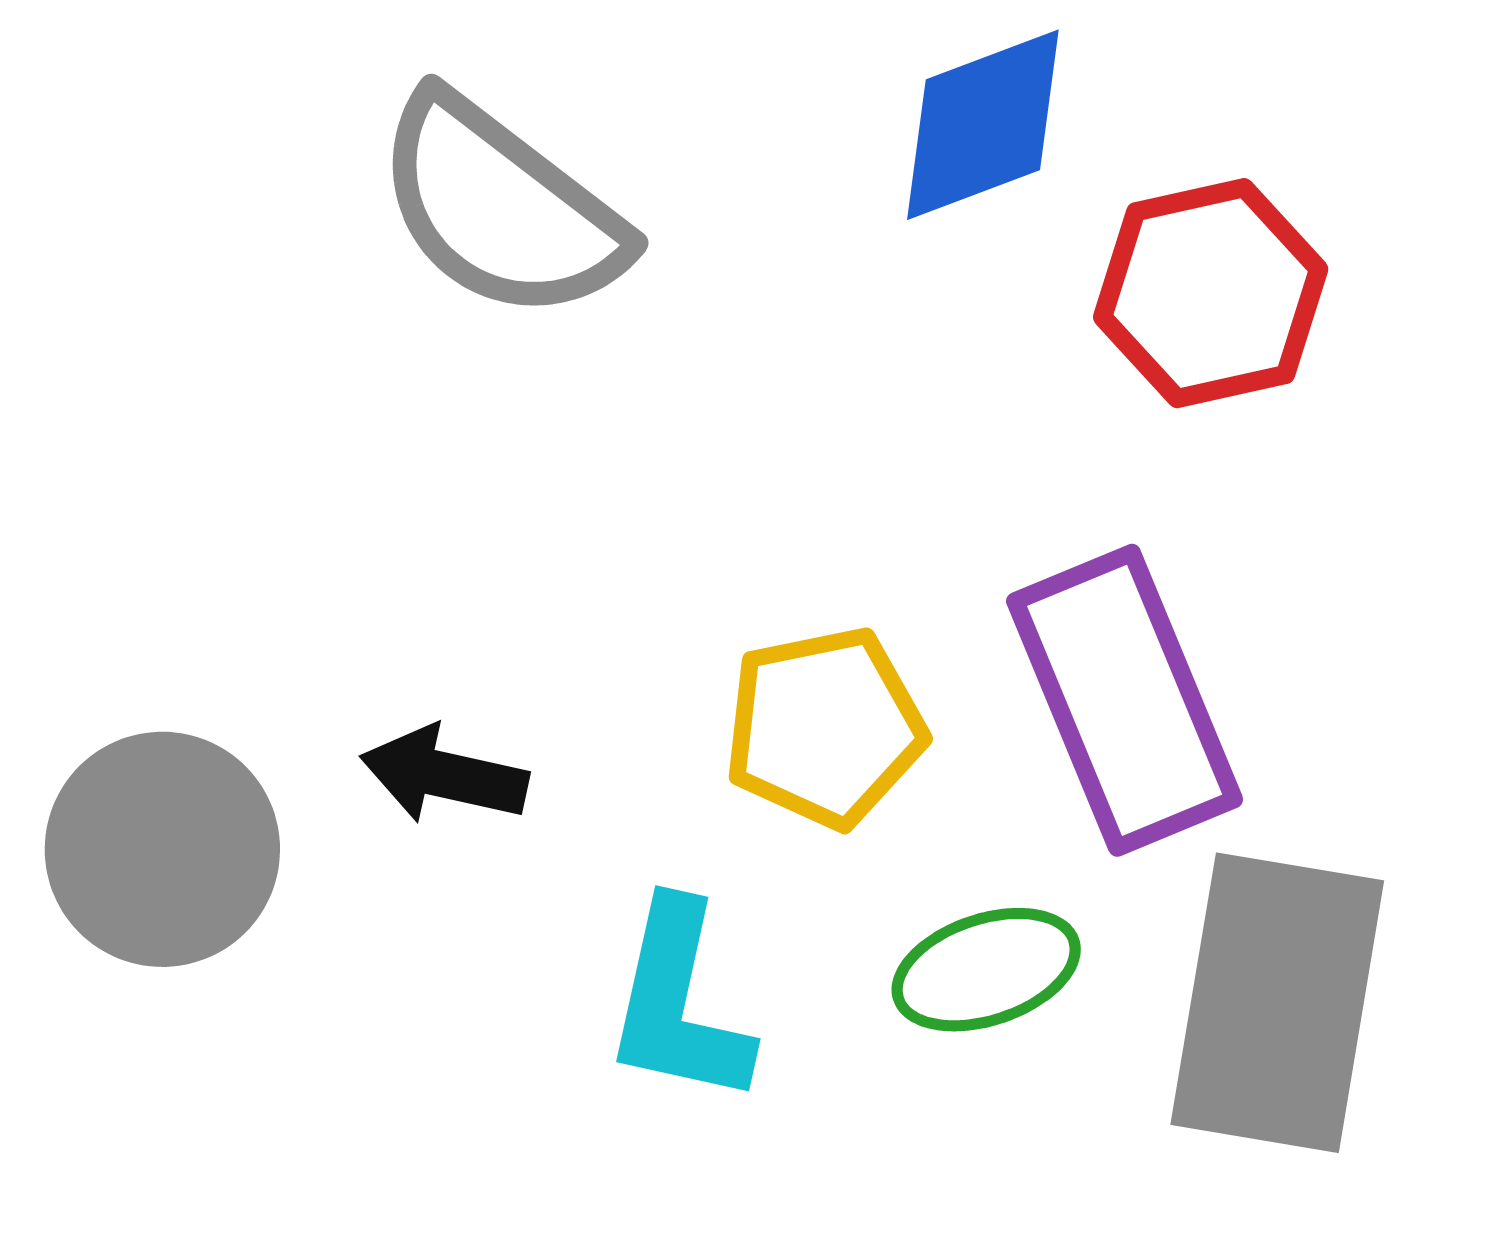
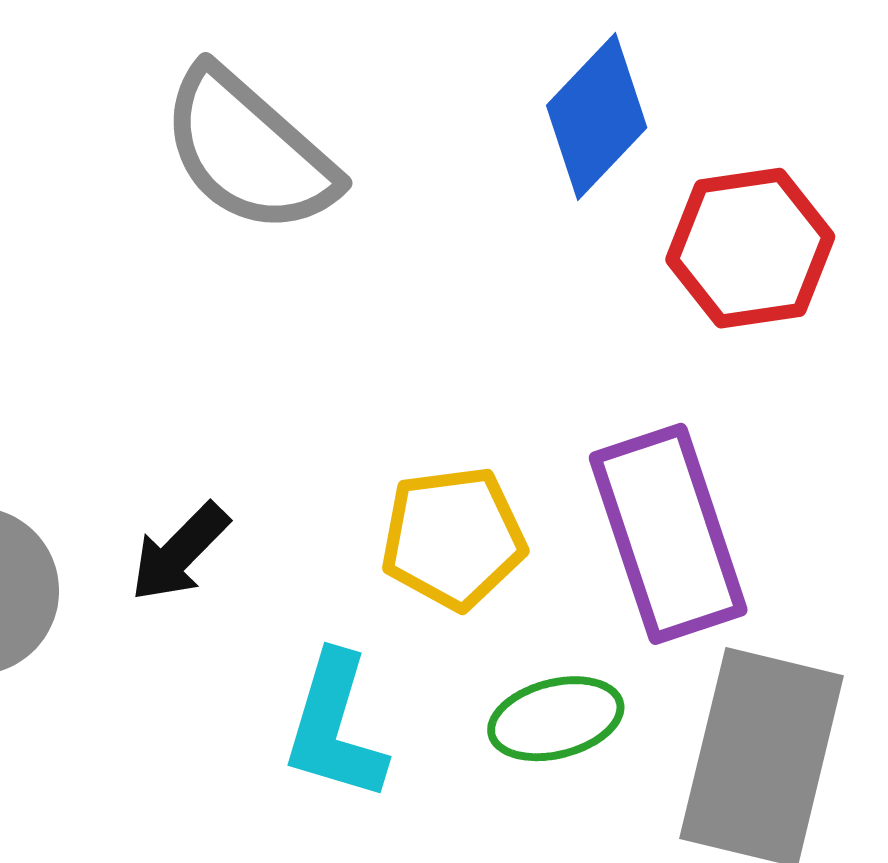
blue diamond: (983, 125) -> (597, 116), turned -30
black arrow: (444, 775) -> (179, 552), turned -62

